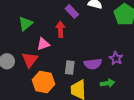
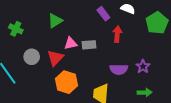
red arrow: (60, 29) -> (117, 34), moved
gray rectangle: (70, 67) -> (89, 45), moved, turned 72
green arrow: (107, 83) -> (145, 92), moved

